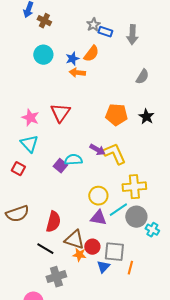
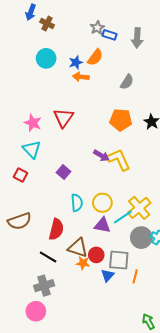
gray semicircle: (142, 77) -> (127, 82), moved
cyan semicircle: (73, 160) -> (77, 203), moved, turned 90
yellow cross: (134, 187) -> (139, 208), moved, turned -35
gray circle: (136, 217) -> (141, 238), moved
gray cross: (56, 277) -> (44, 286), moved

